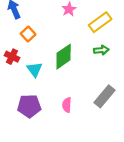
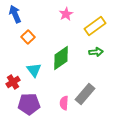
red cross: (12, 57) -> (13, 82), moved, turned 32
gray rectangle: (104, 96) -> (85, 94), moved

